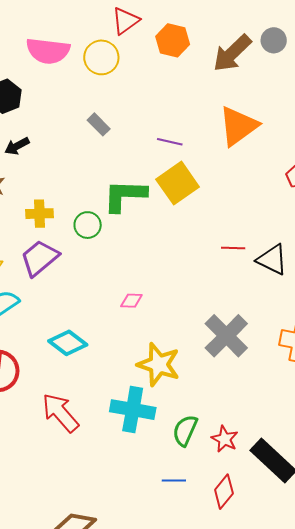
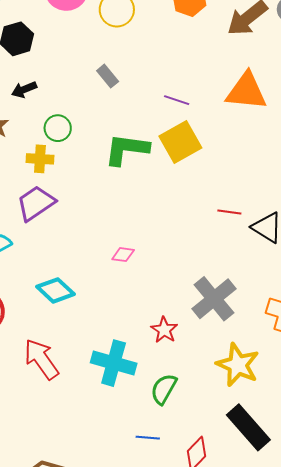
orange triangle: (238, 126) -> (246, 91), turned 36
green circle: (88, 225) -> (58, 128), moved
yellow star: (159, 364) -> (238, 365), moved
red star: (225, 439) -> (164, 330), moved

